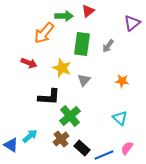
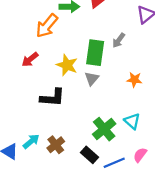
green rectangle: (82, 44) -> (95, 53), moved
red arrow: (29, 63) -> (30, 59), turned 119
green cross: (70, 116) -> (104, 129), moved
brown cross: (61, 139) -> (56, 145), moved

